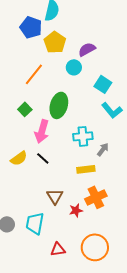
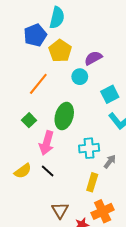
blue pentagon: (31, 27) -> (35, 35), turned 30
cyan square: (103, 84) -> (110, 94), turned 30
yellow rectangle: (86, 169) -> (92, 182), turned -66

